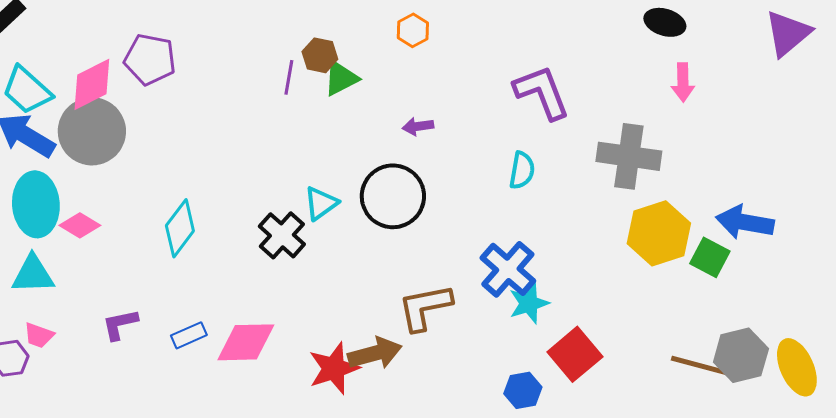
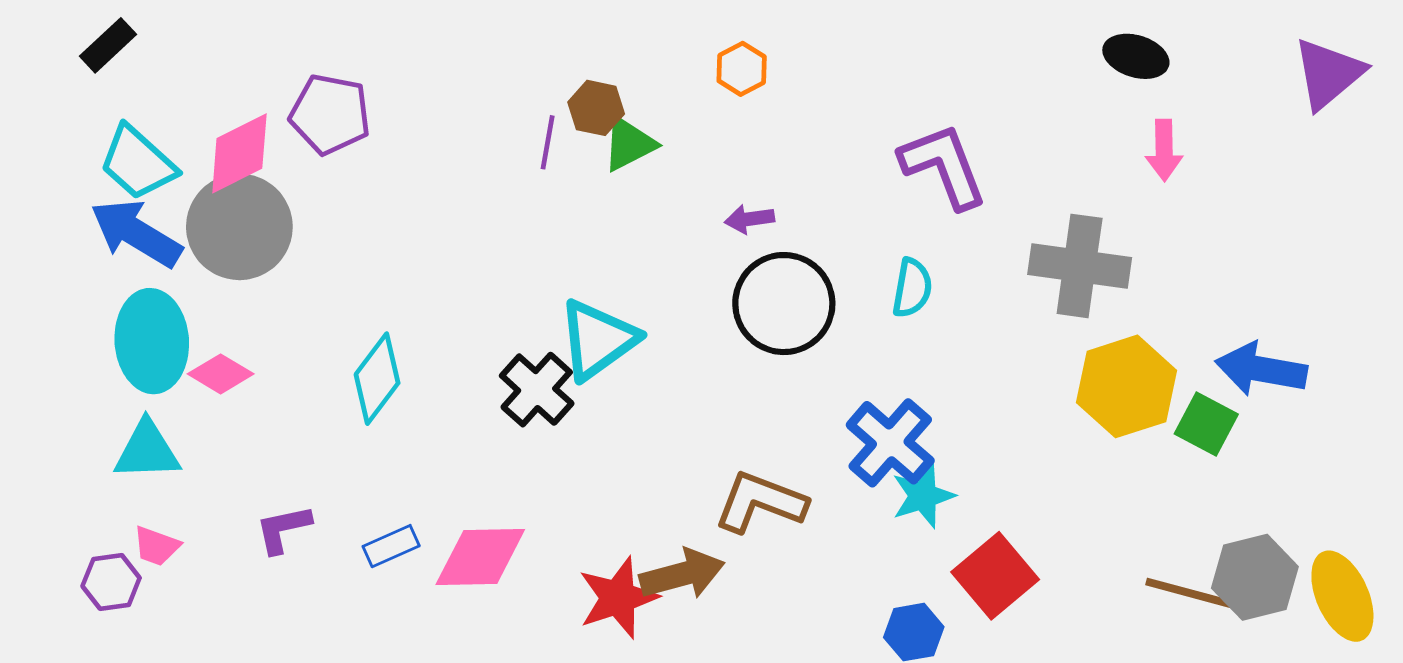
black circle: (393, 196) -> (784, 304), moved
cyan triangle: (321, 203) -> (598, 340), size x1.5
brown L-shape: (425, 307) -> (760, 502), turned 32

